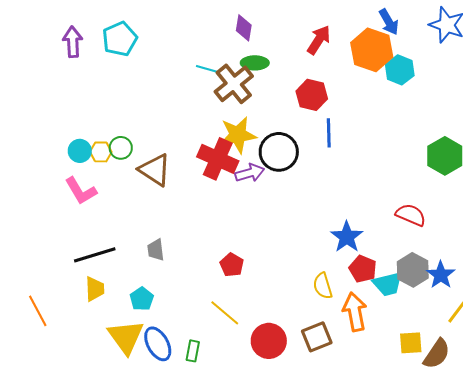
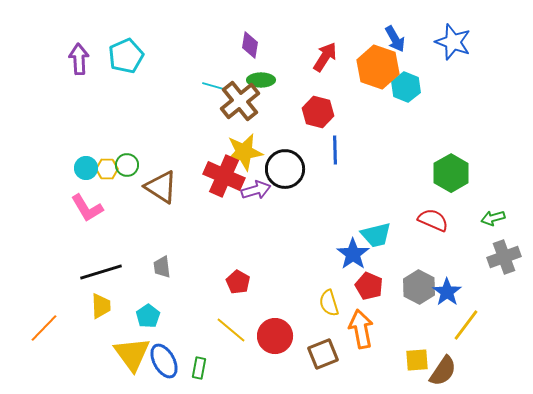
red semicircle: (411, 215) -> (433, 220), moved
cyan trapezoid: (388, 284) -> (376, 235), moved
orange line: (38, 311) -> (44, 328), turned 72
red circle: (269, 341) -> (275, 336), moved

